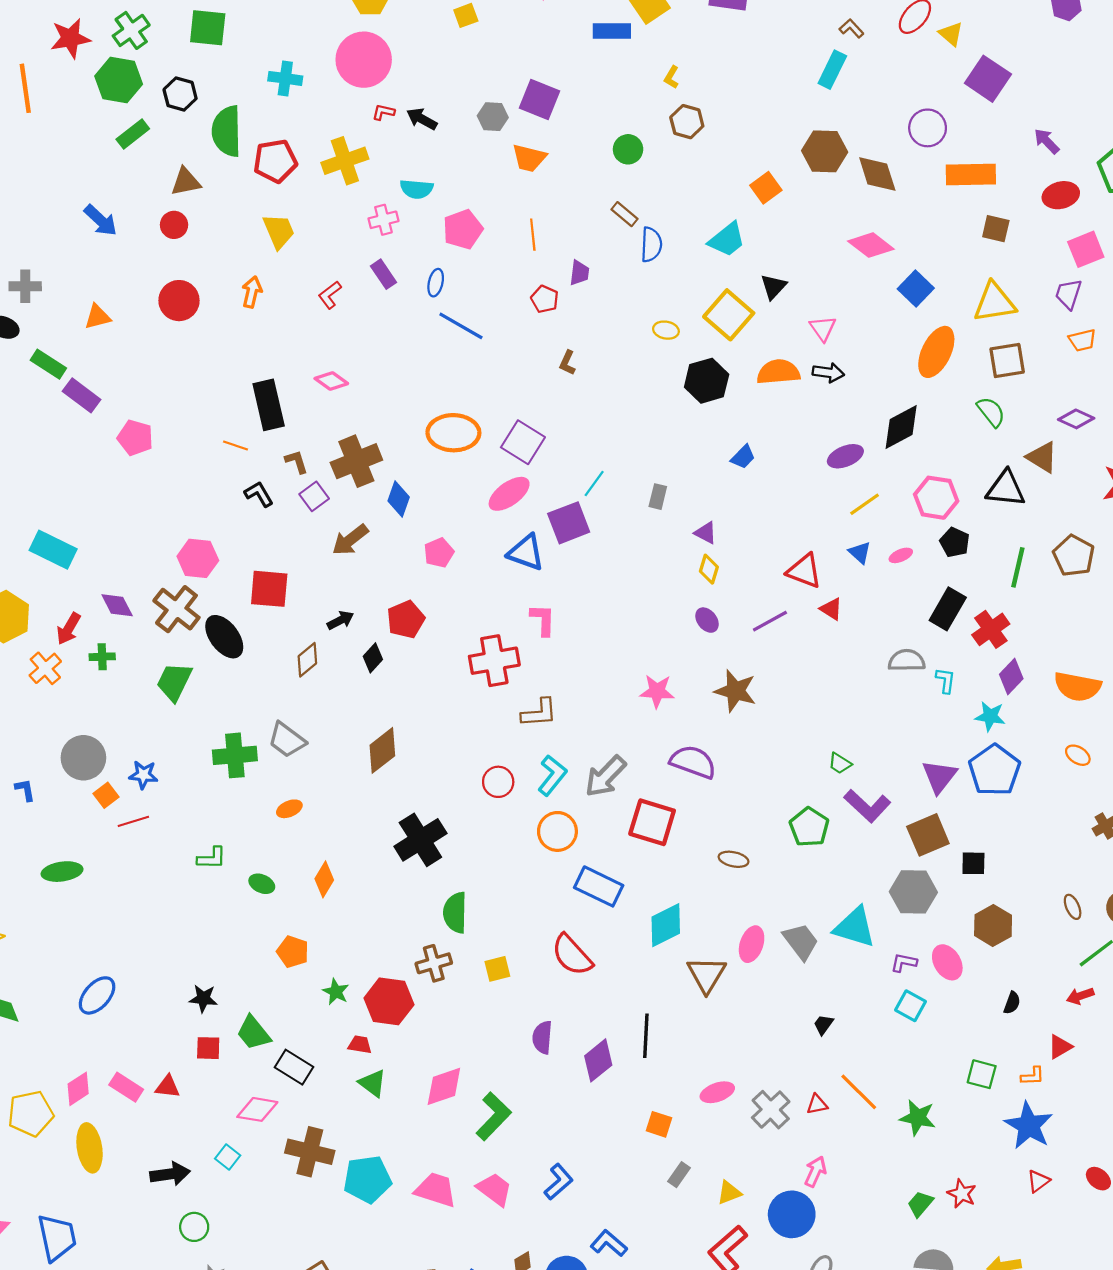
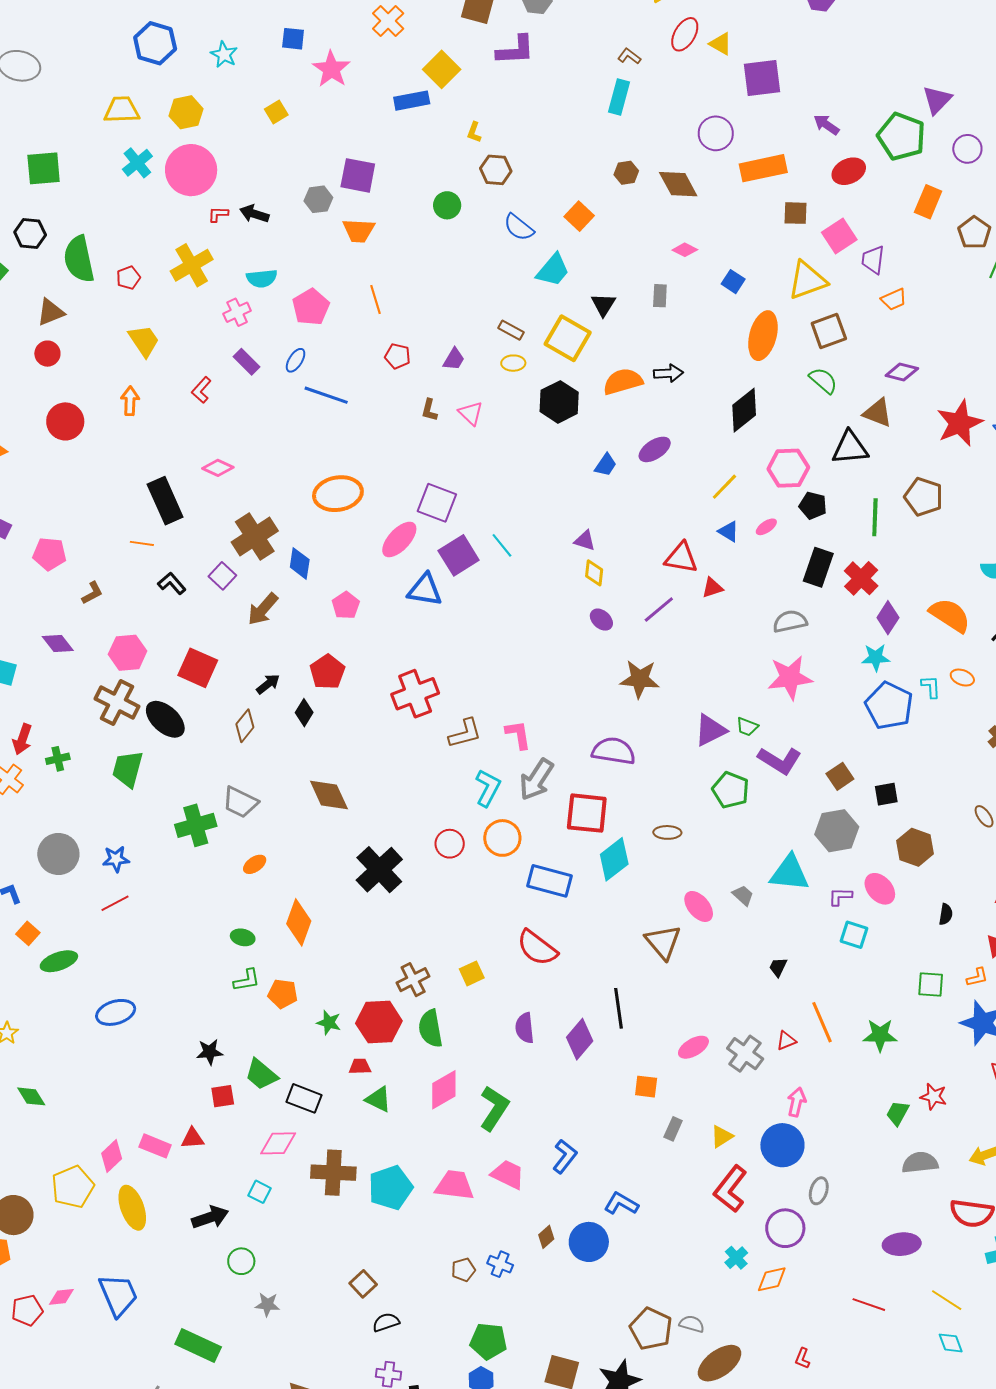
cyan cross: (285, 78) -> (137, 163), moved, turned -36
purple square: (988, 79) -> (762, 78), turned -30
brown hexagon: (825, 151) -> (626, 173), size x0.6
red pentagon: (275, 161) -> (128, 278), size x0.6
brown rectangle: (625, 214) -> (511, 330), moved
blue semicircle: (651, 245) -> (519, 227), moved, turned 136
pink diamond: (871, 245) -> (685, 250), size x0.6
pink square: (1086, 249) -> (839, 236), moved
purple trapezoid: (579, 273) -> (454, 359), moved, turned 35
blue ellipse: (436, 283) -> (296, 360), turned 30
blue square: (916, 289) -> (733, 282), size x0.7
pink triangle: (823, 328) -> (471, 413), moved
purple square: (523, 442) -> (437, 503), moved
purple ellipse: (845, 456) -> (655, 449), moved
brown L-shape: (297, 462) -> (92, 593), moved, turned 90
cyan line: (594, 483) -> (502, 545), moved, turned -64
gray rectangle: (658, 497) -> (660, 296), moved
red square: (269, 589) -> (198, 668), turned 30
purple diamond: (117, 605) -> (58, 644), moved
red triangle: (831, 609) -> (712, 588), turned -40
pink L-shape: (543, 620) -> (518, 735), moved
cyan L-shape: (946, 680) -> (931, 687), moved
orange semicircle: (1077, 687) -> (950, 615), turned -147
pink star: (657, 691) -> (790, 678), moved, size x1.4
brown diamond: (382, 750) -> (329, 795), turned -66
purple triangle: (939, 776) -> (710, 730), moved, turned 36
red circle: (498, 782) -> (450, 844), moved
orange square: (106, 795) -> (28, 933), moved
brown square: (928, 835) -> (840, 776), size x0.7
green L-shape: (212, 858) -> (247, 980), moved
orange diamond: (324, 879) -> (299, 922), size x1.4
green semicircle: (455, 913) -> (430, 1028), moved
cyan diamond: (666, 925) -> (614, 859), moved
gray trapezoid: (801, 941) -> (743, 895), size x0.6
pink ellipse: (752, 944) -> (699, 906), turned -48
blue ellipse: (97, 995) -> (116, 1012), moved, turned 42
orange line: (859, 1092) -> (822, 1022), turned 33

